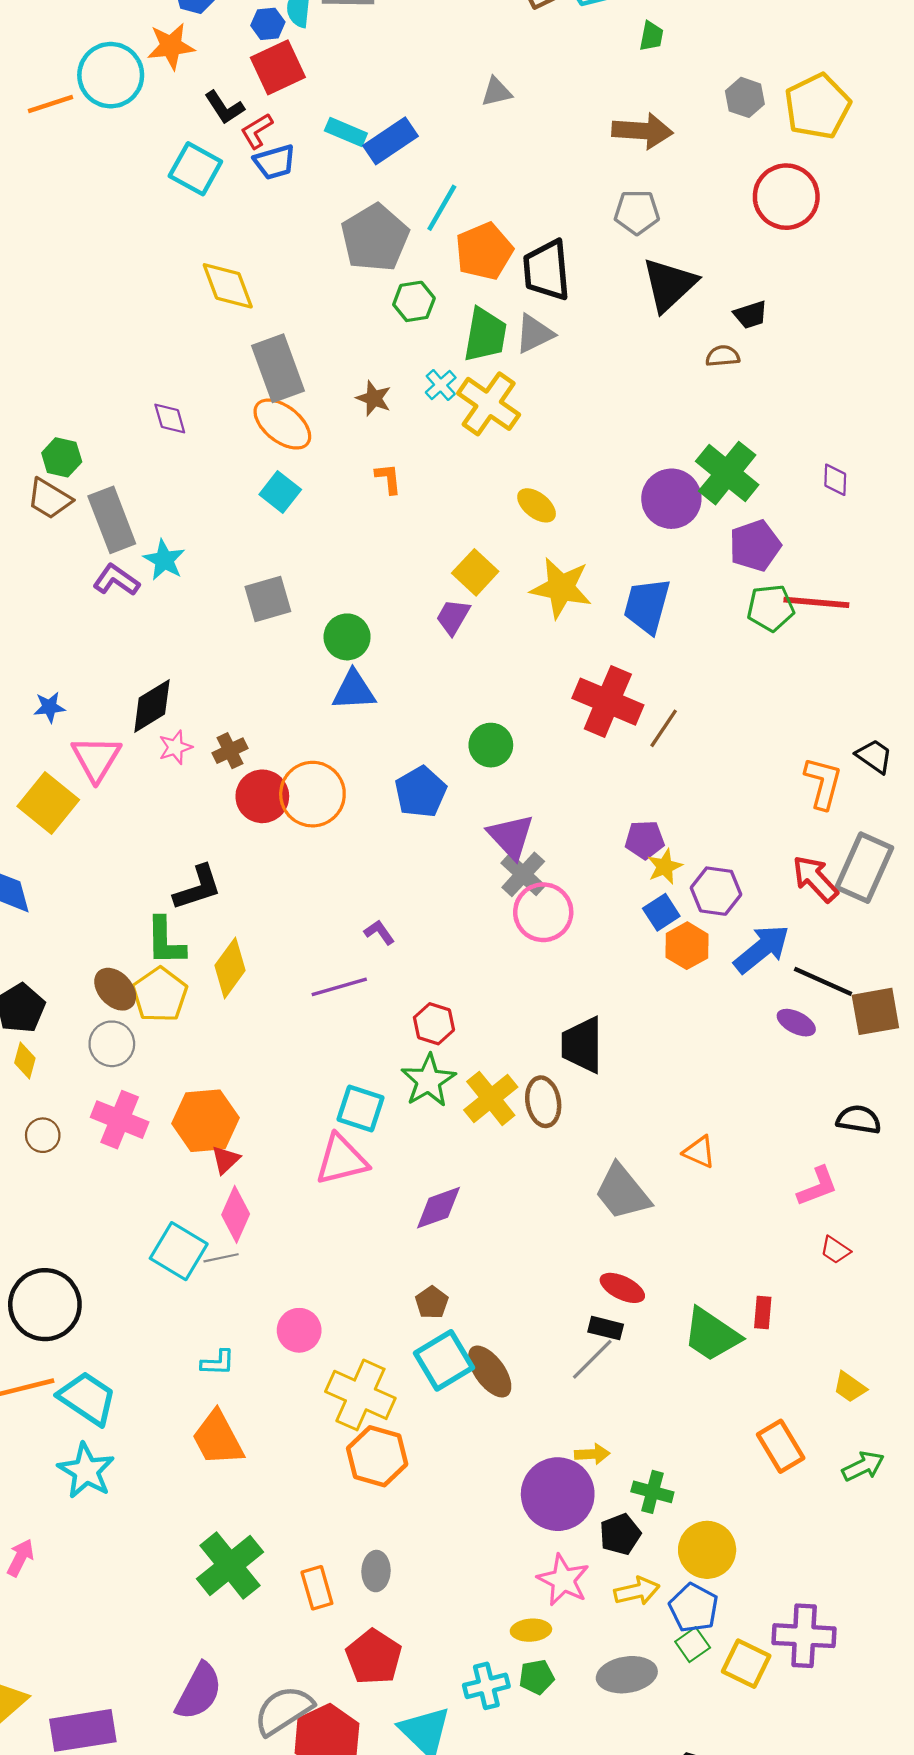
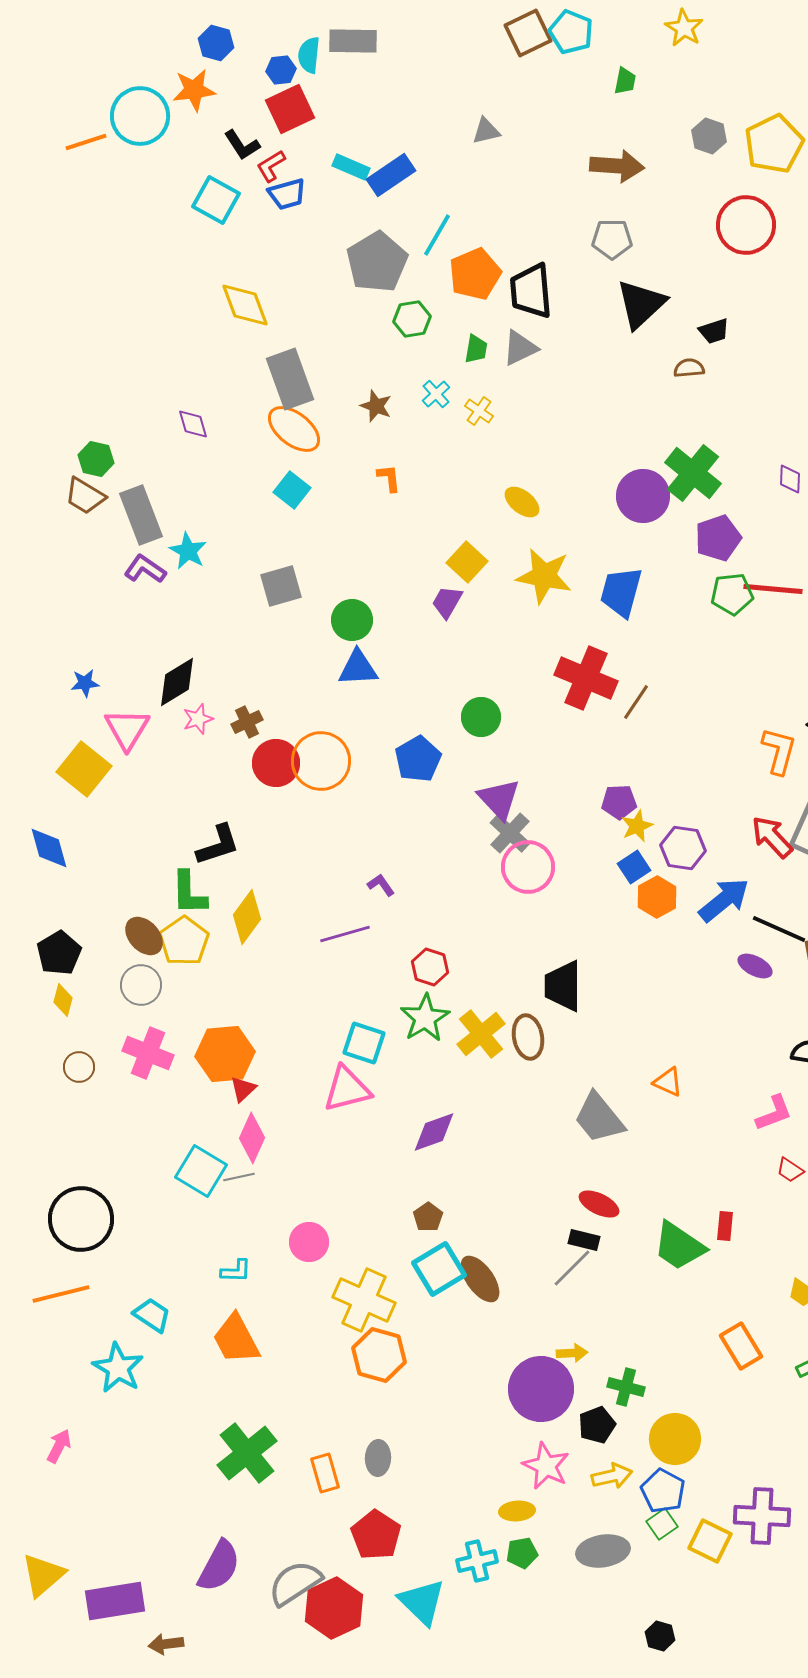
green trapezoid: (485, 335) -> (476, 349), size x0.6
yellow cross: (489, 404) -> (479, 411), size x0.5
cyan trapezoid: (87, 1398) -> (152, 1315), moved, size x0.7

